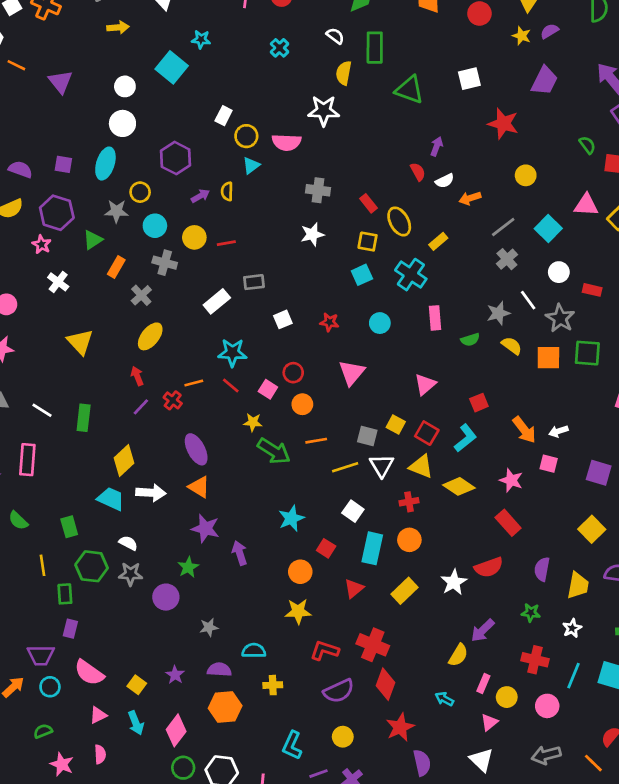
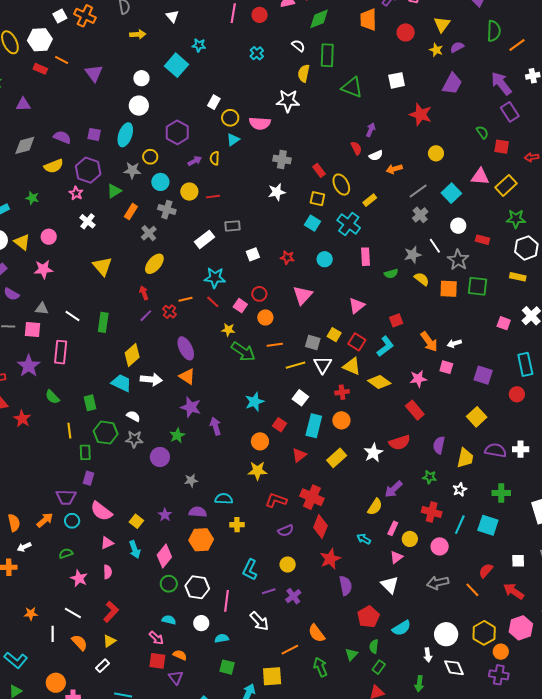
cyan square: (362, 275) -> (312, 223), turned -35
pink star: (511, 480) -> (418, 379), turned -30
purple semicircle: (339, 691) -> (286, 531), size x0.7

